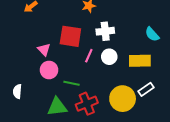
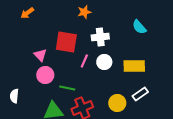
cyan semicircle: (152, 34) -> (139, 27), moved
yellow circle: (123, 99) -> (117, 103), size x0.7

